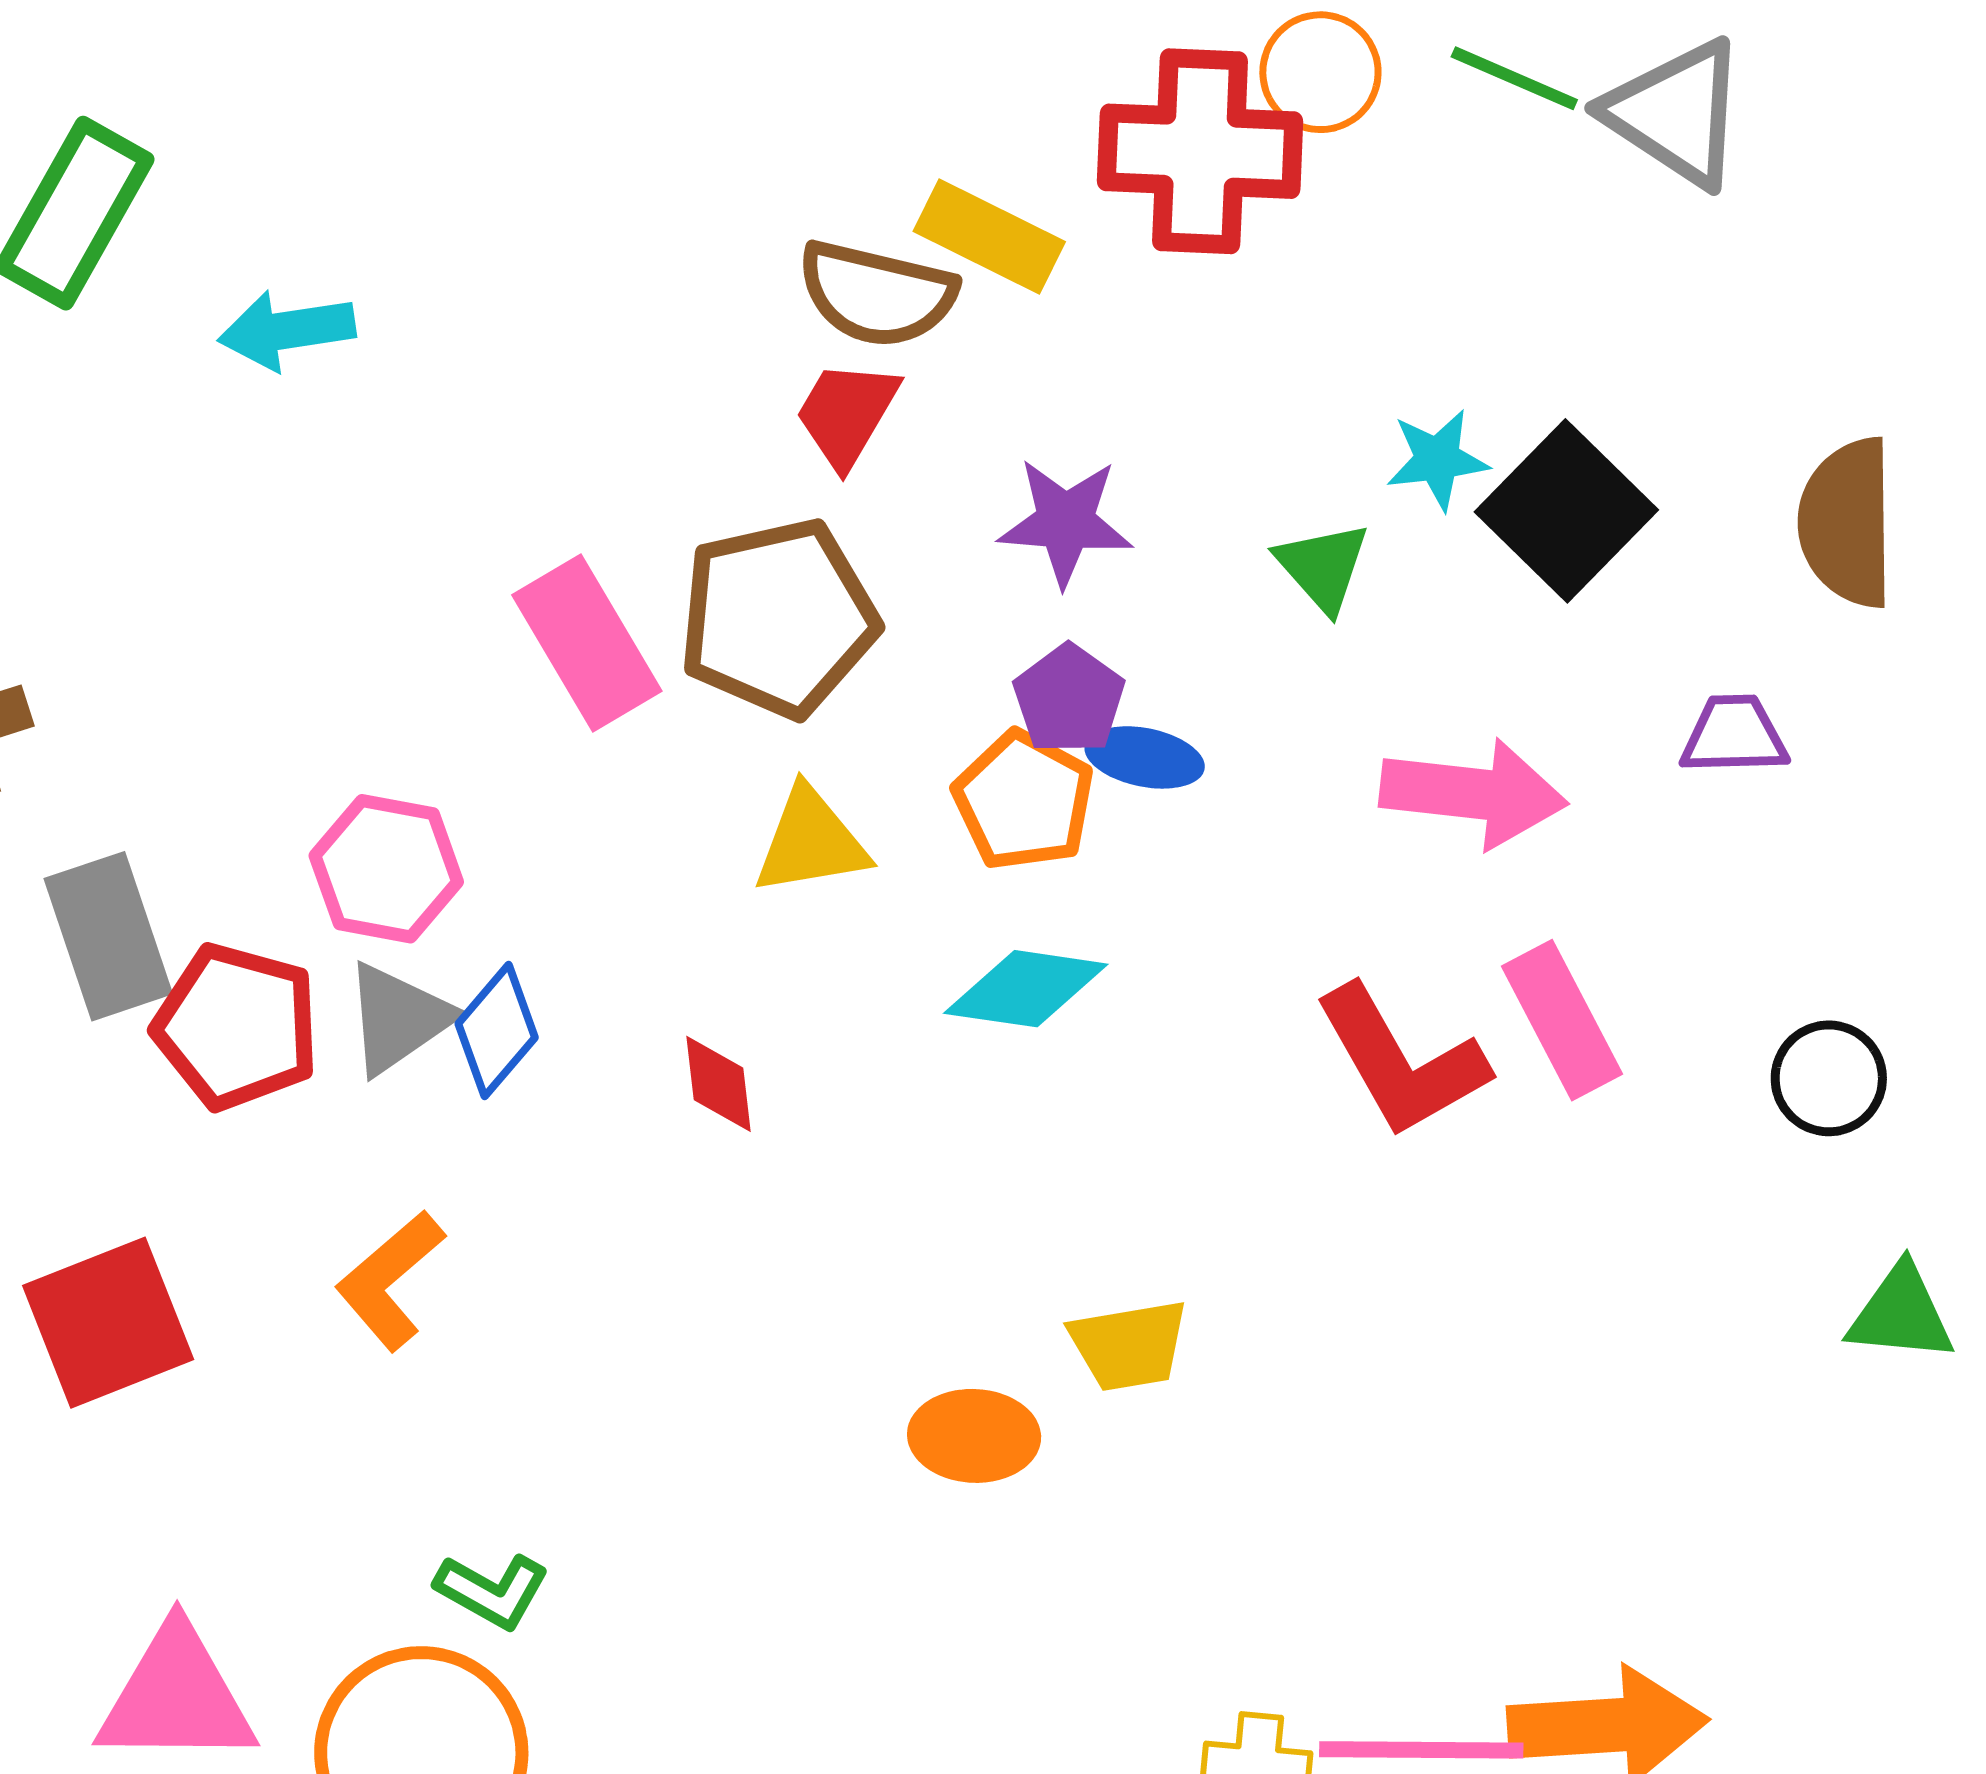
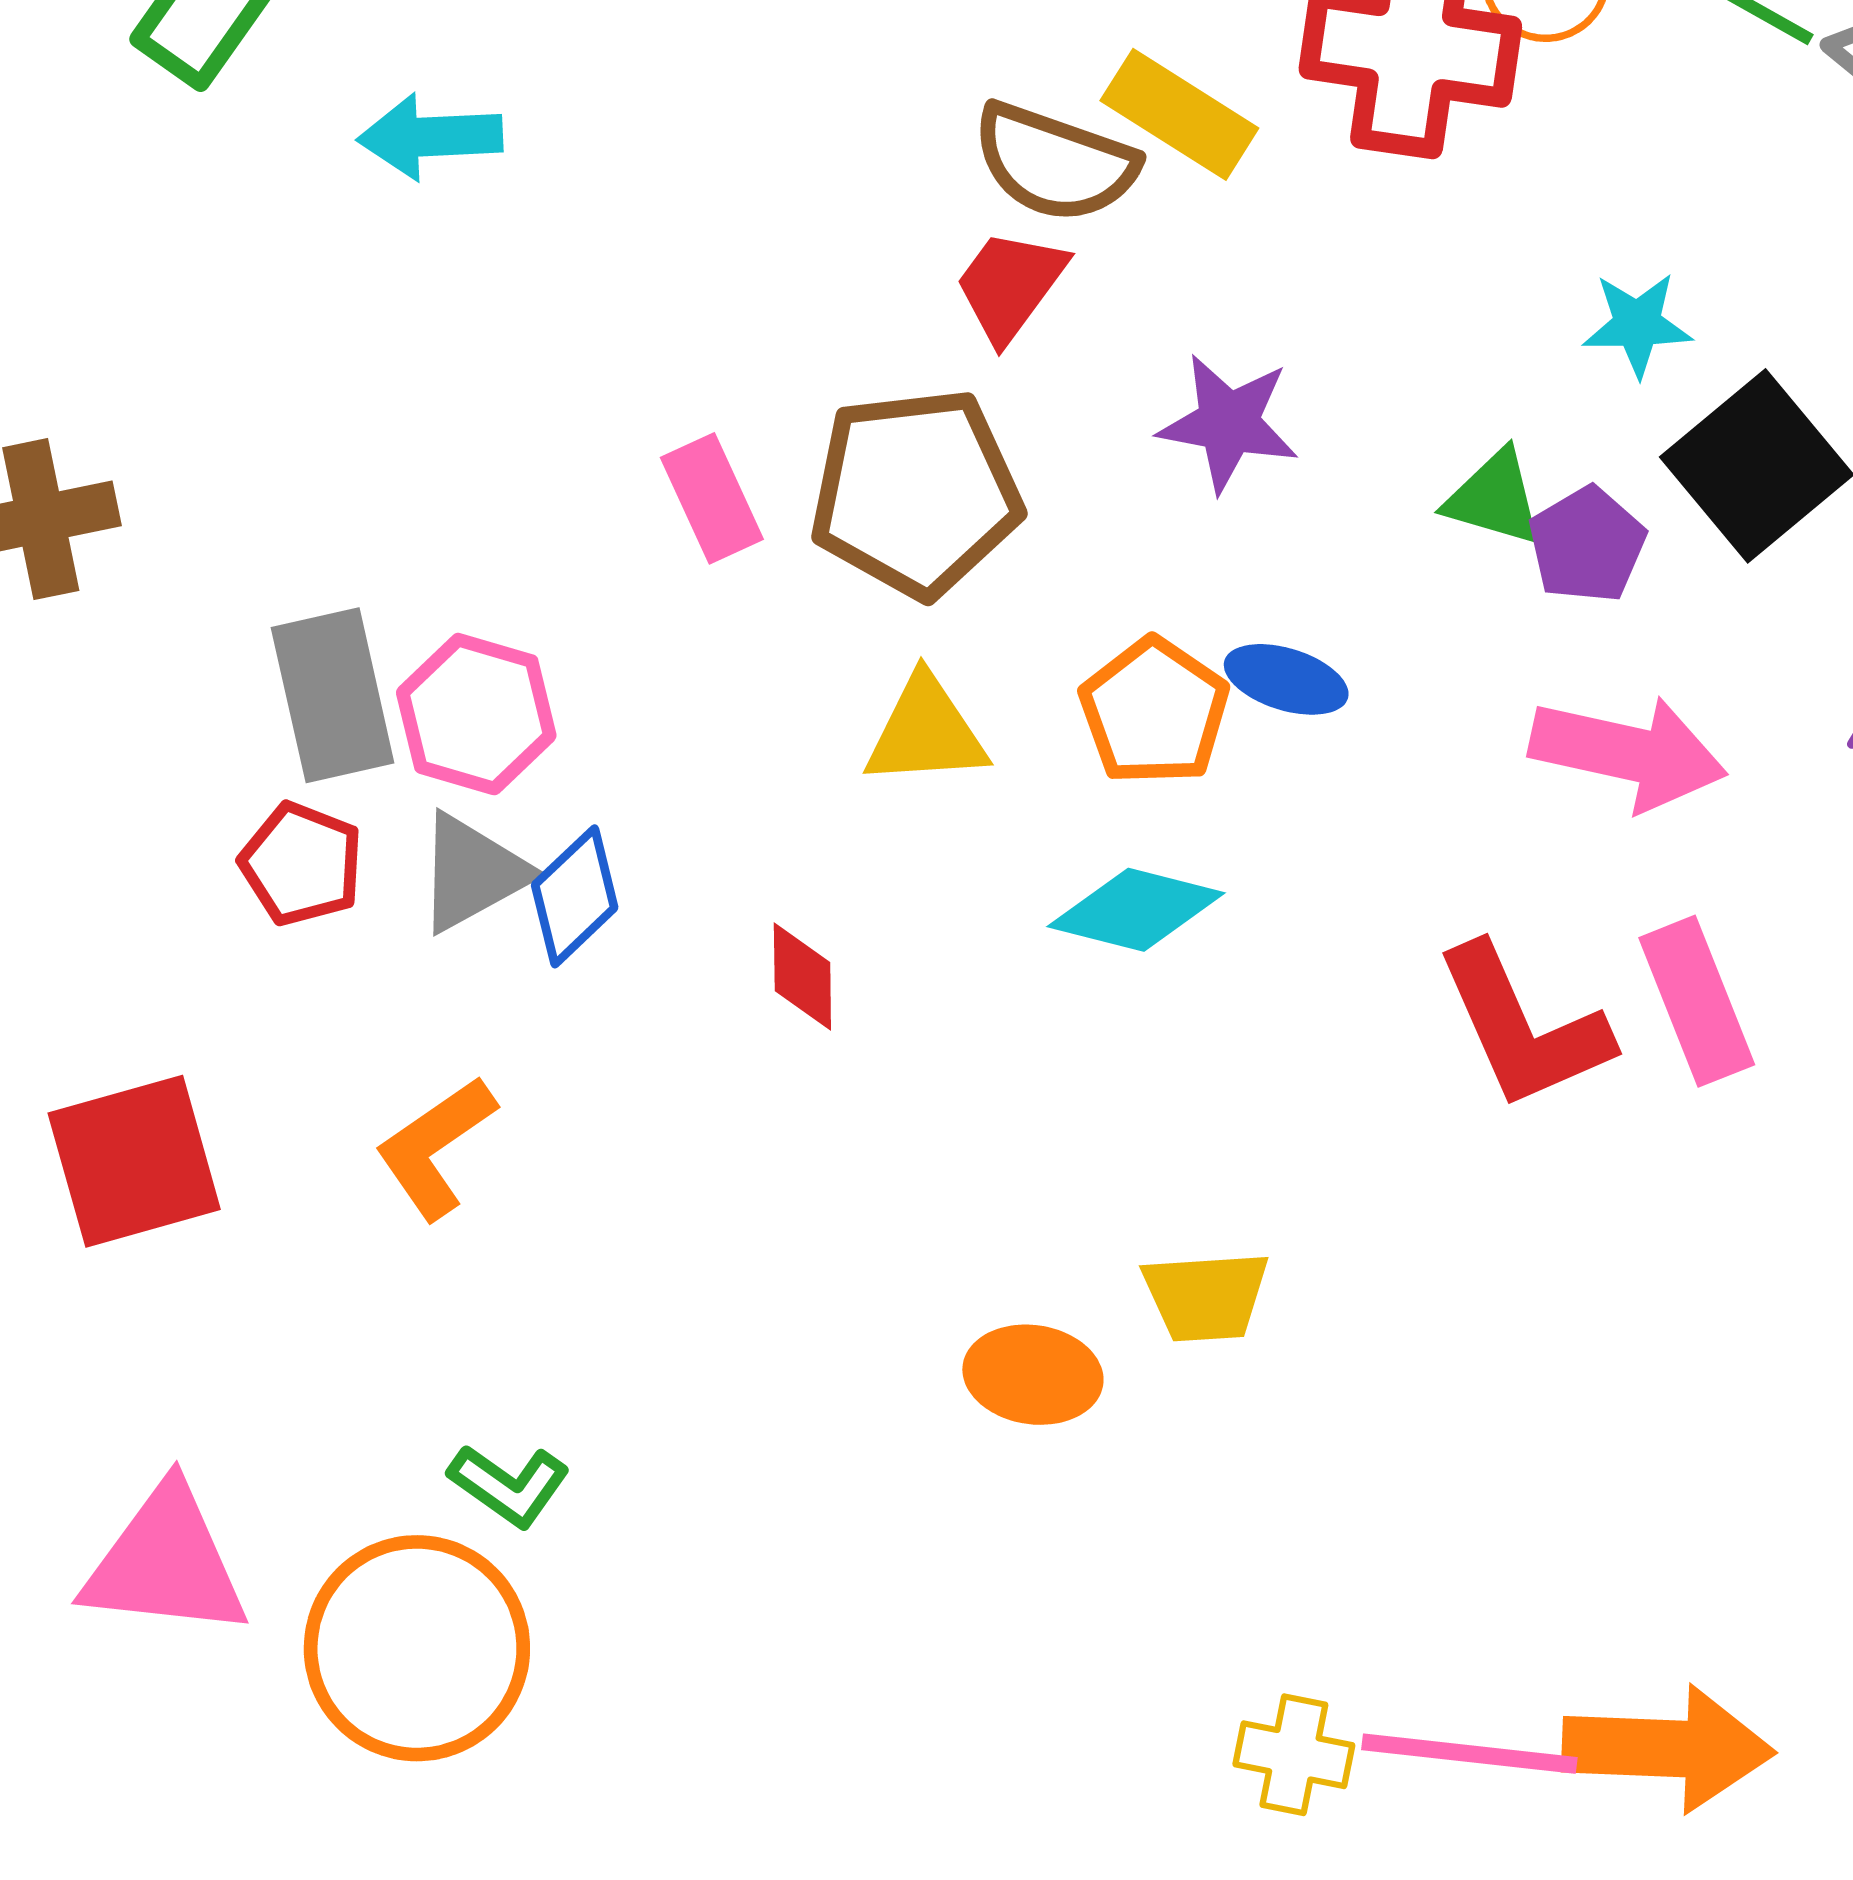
cyan star: (1437, 459) -> (1637, 324), moved
green triangle: (1323, 567) -> (1494, 498), turned -38
pink rectangle: (587, 643) -> (712, 498), size x0.7
purple pentagon: (1069, 699) -> (1587, 545), moved
gray rectangle: (108, 936) -> (333, 695), moved
red pentagon: (237, 1027) -> (302, 864), size x0.7

